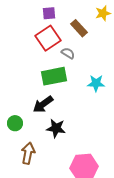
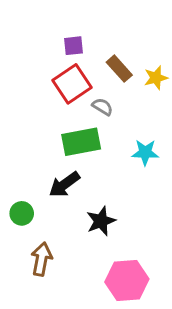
yellow star: (103, 13) -> (156, 78), moved
black star: (56, 128) -> (101, 221), moved, turned -30

